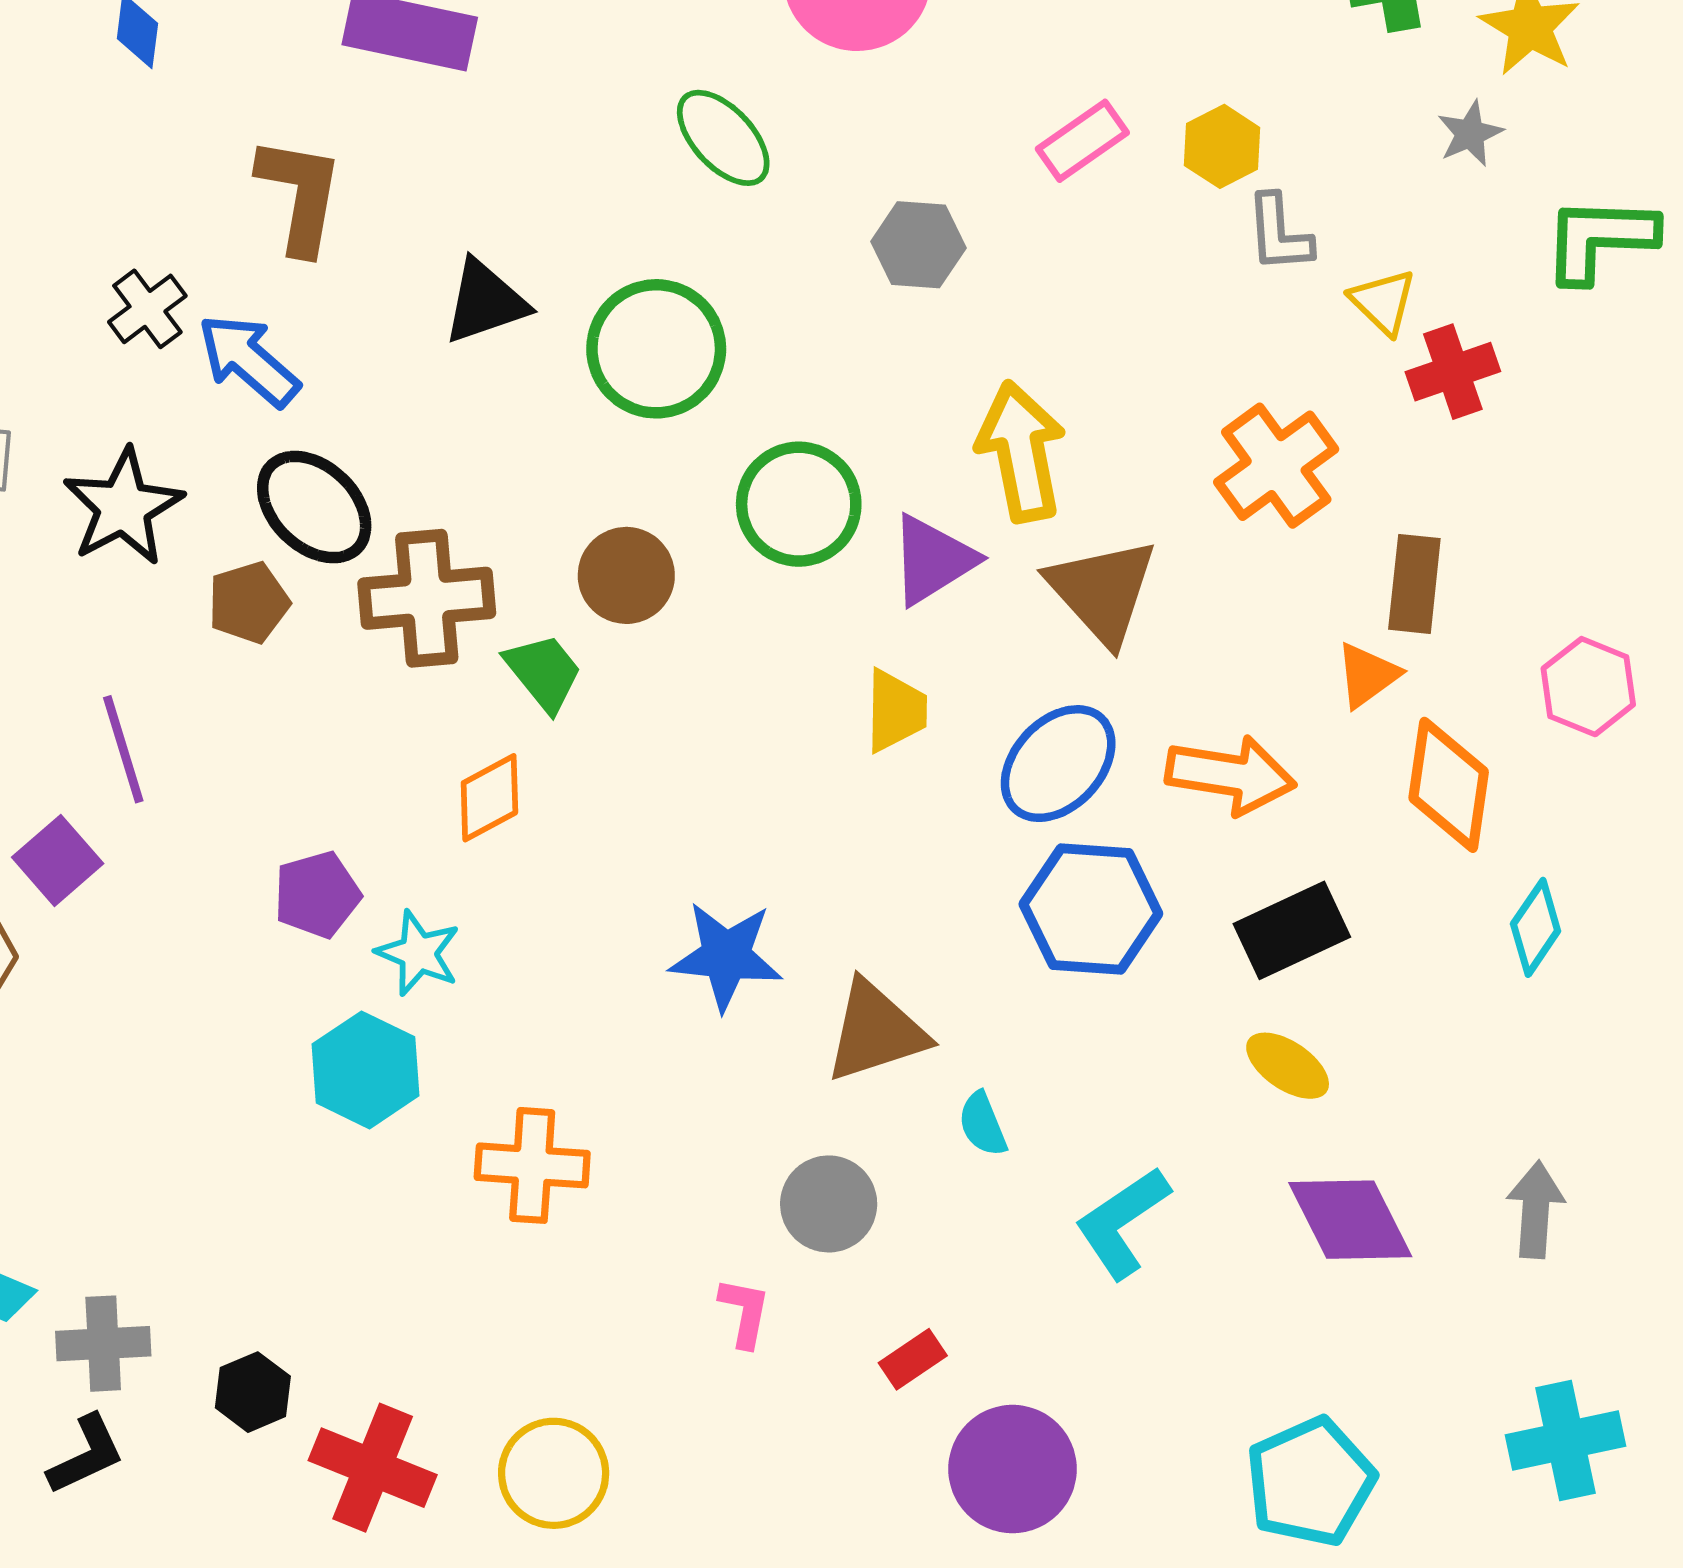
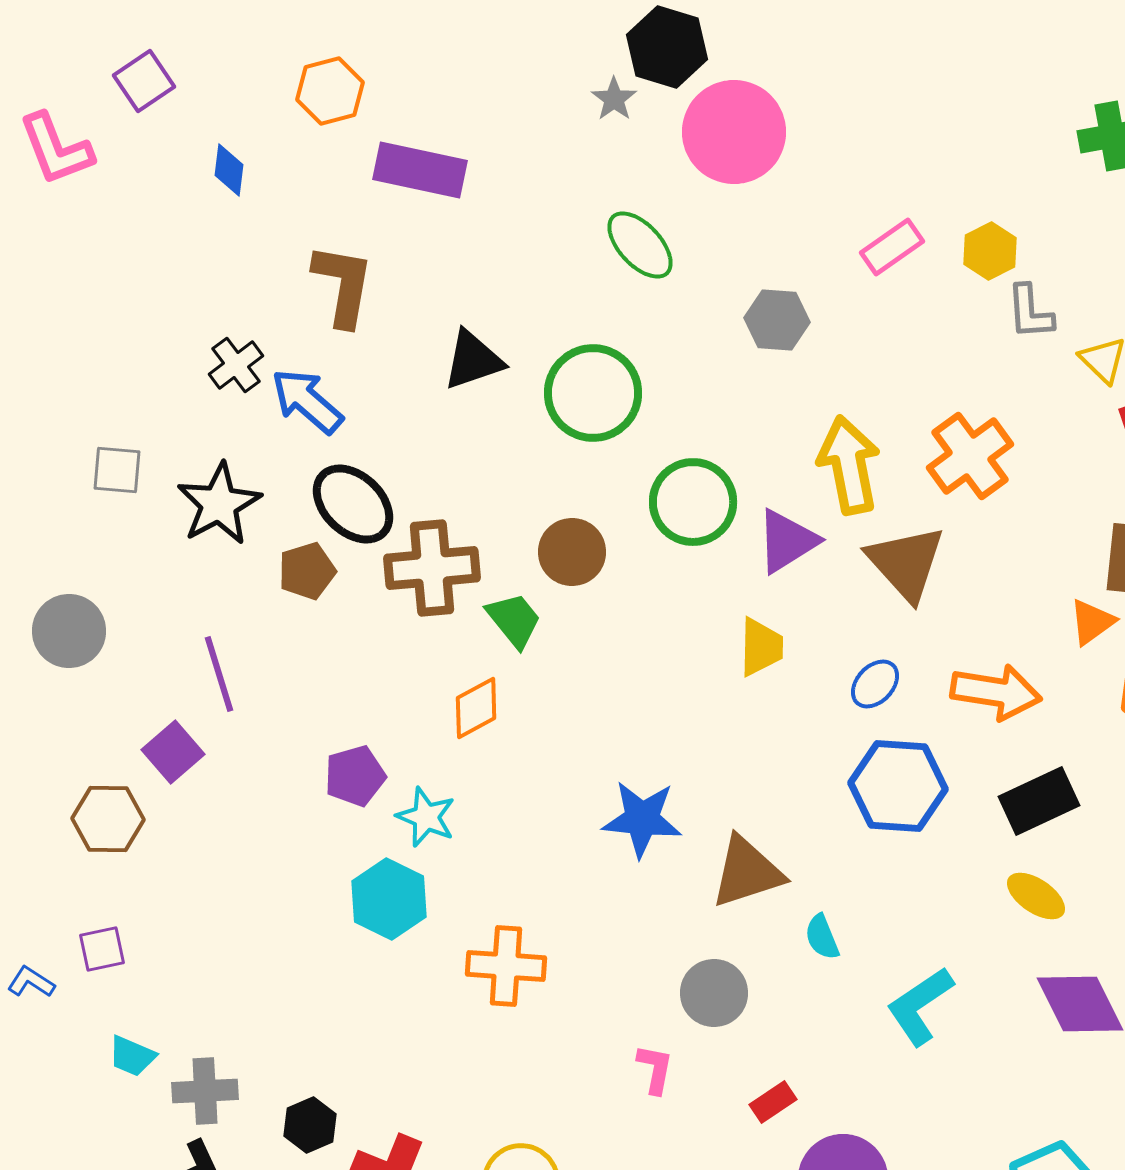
orange cross: (1276, 466) -> (970, 456), moved
blue ellipse: (1058, 764) -> (875, 684), size x0.6

